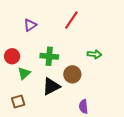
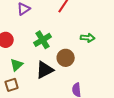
green cross: (49, 56) -> (43, 40), turned -36
green triangle: (24, 73) -> (17, 65), moved

